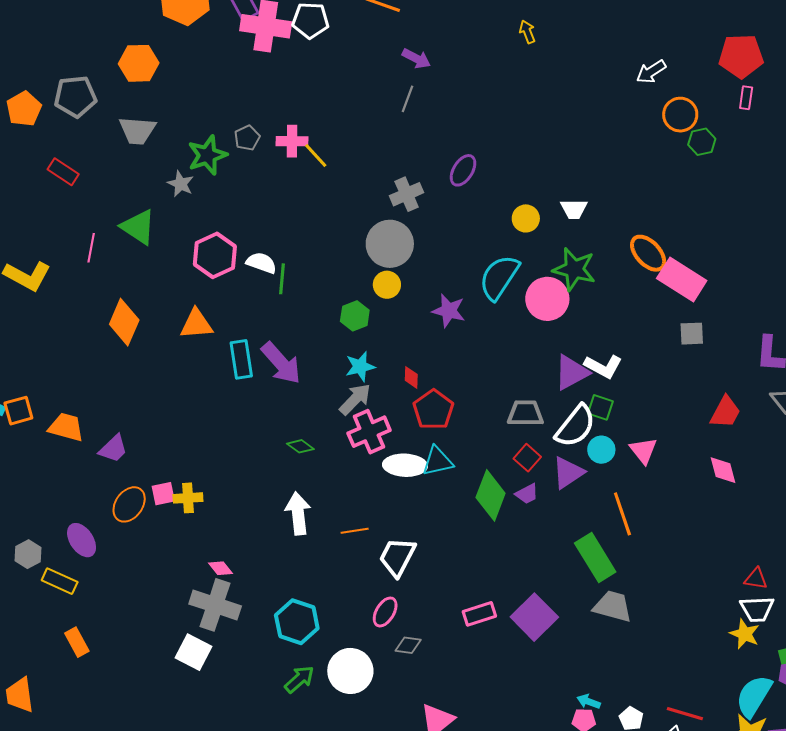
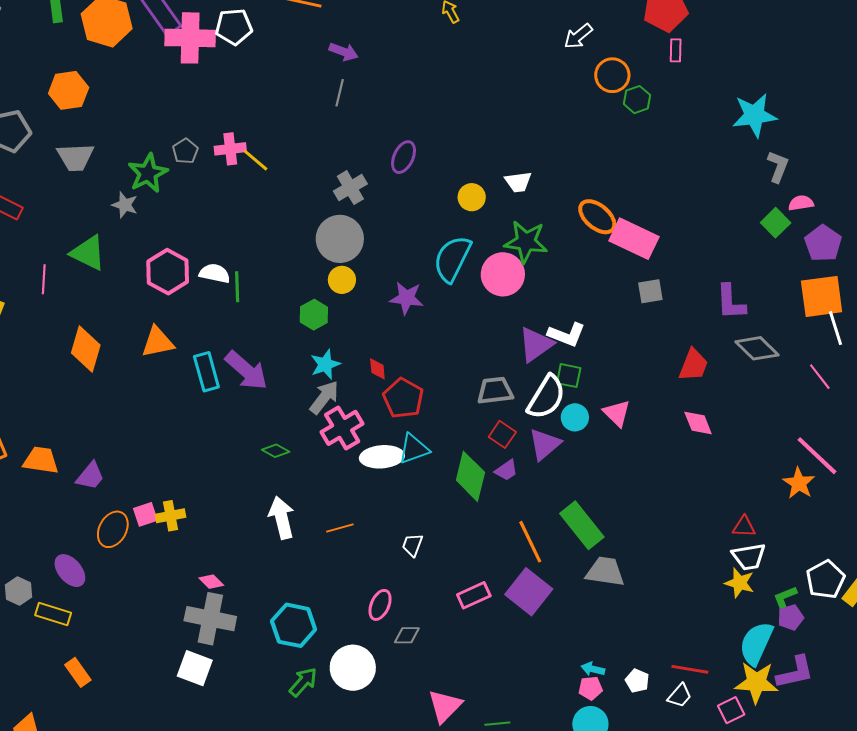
orange line: (622, 514) -> (530, 542), moved
white trapezoid: (397, 557) -> (412, 545), moved, size x0.6

